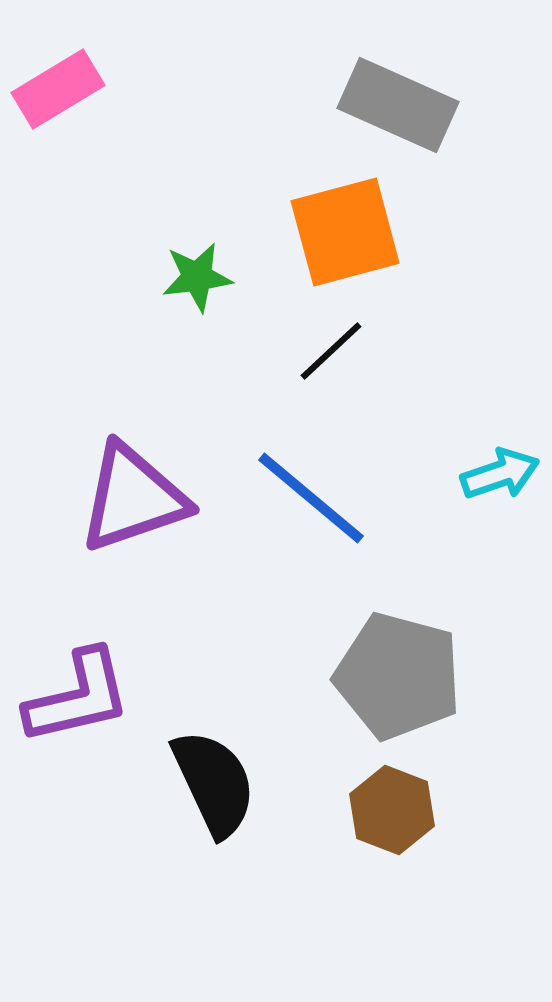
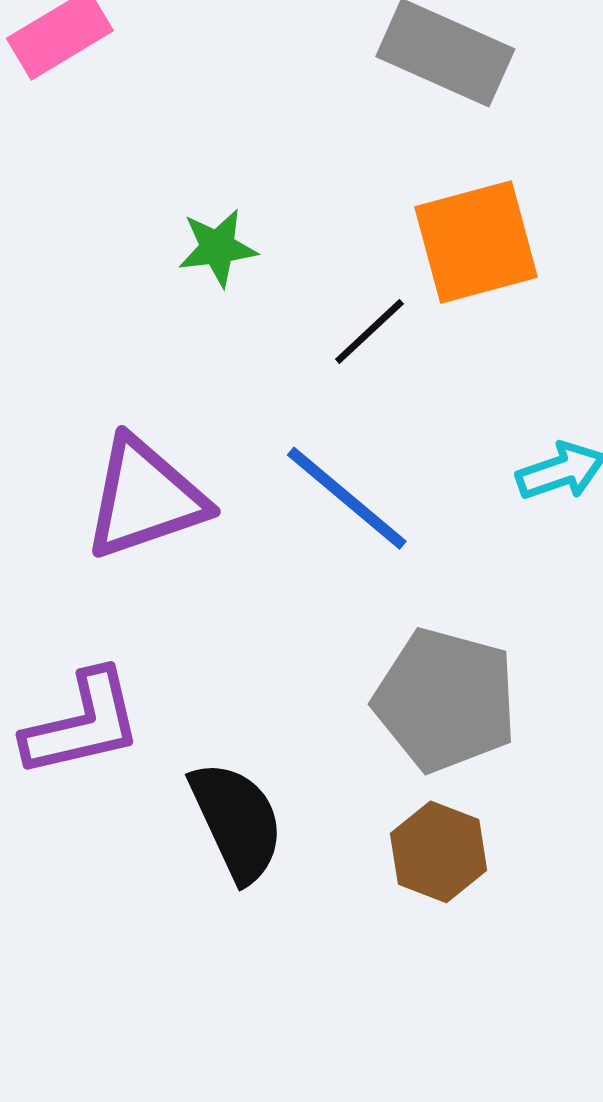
orange square: (345, 232) -> (476, 242), moved

